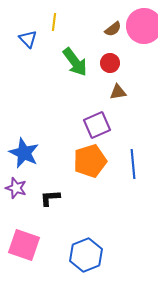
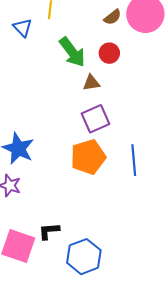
brown triangle: (118, 92) -> (91, 83), moved
black L-shape: (50, 198) -> (49, 231), moved

